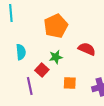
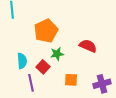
orange pentagon: (56, 26) -> (46, 31), moved
cyan semicircle: (21, 52) -> (22, 61), moved

